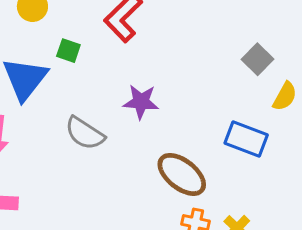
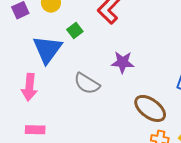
green square: (68, 51) -> (75, 30), turned 35

